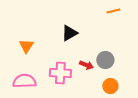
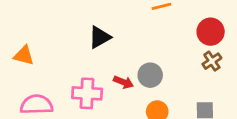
orange triangle: (26, 46) -> (24, 55), moved, turned -49

